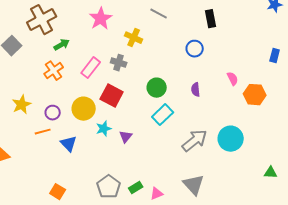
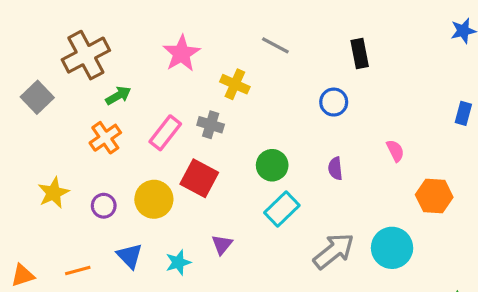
orange hexagon: (255, 95) -> (434, 196), moved
cyan star: (104, 129) -> (178, 262), moved
orange line: (43, 132) -> (78, 271), moved

